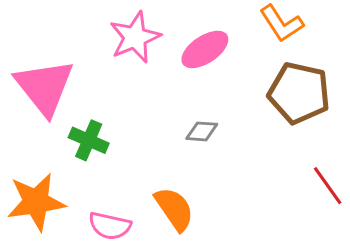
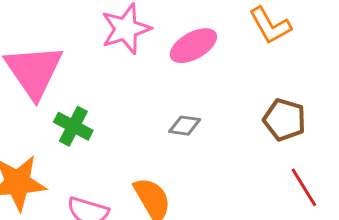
brown pentagon: (299, 93) -> (284, 120), moved, size x0.7

